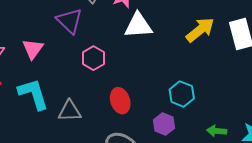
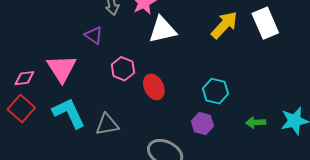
purple triangle: (69, 21) -> (94, 35), size x0.7
pink triangle: (33, 49) -> (62, 69), size x1.4
red ellipse: (120, 101) -> (154, 87), moved

